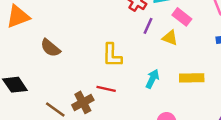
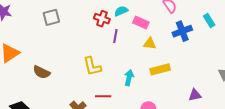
yellow triangle: (170, 38) -> (150, 44), moved
red line: (106, 89) -> (103, 96), moved

